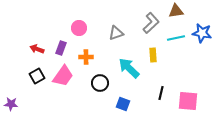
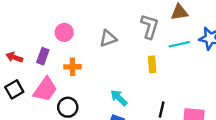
gray L-shape: (151, 23) -> (150, 26), turned -30
cyan arrow: (129, 68) -> (119, 98), moved, size x0.7
black circle: (100, 83) -> (68, 107), moved

